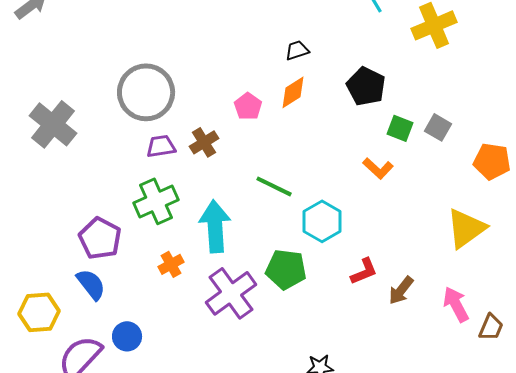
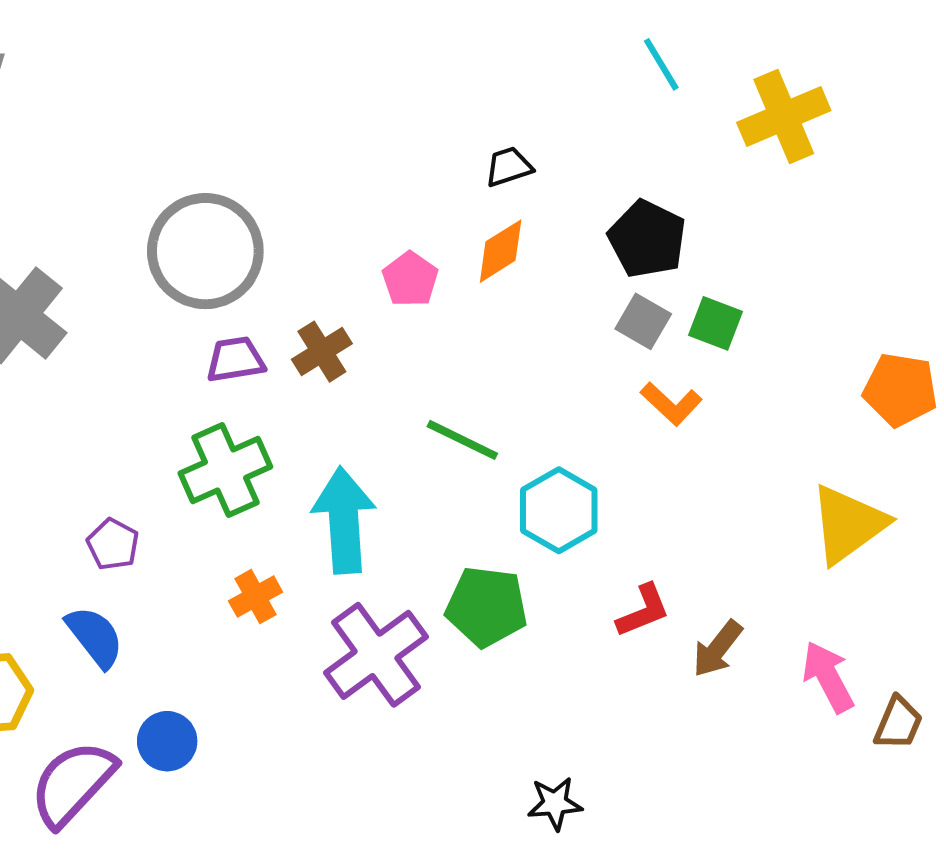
gray square: (438, 127) -> (643, 321), moved
purple pentagon: (100, 238) -> (113, 544), size x0.6

